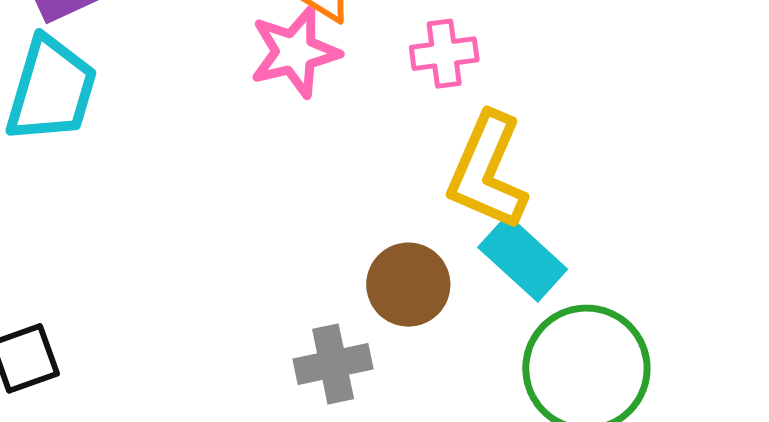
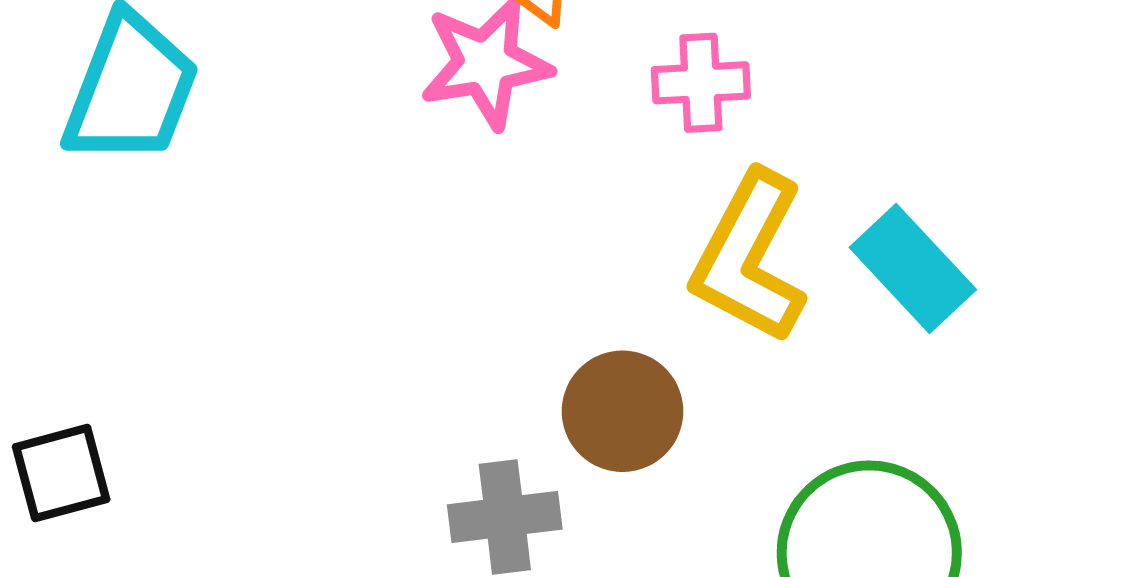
cyan rectangle: (523, 258) -> (913, 269), moved

